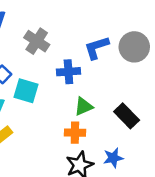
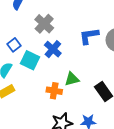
blue cross: (68, 72) -> (53, 49), moved, turned 36
orange cross: (75, 133) -> (54, 91), moved

